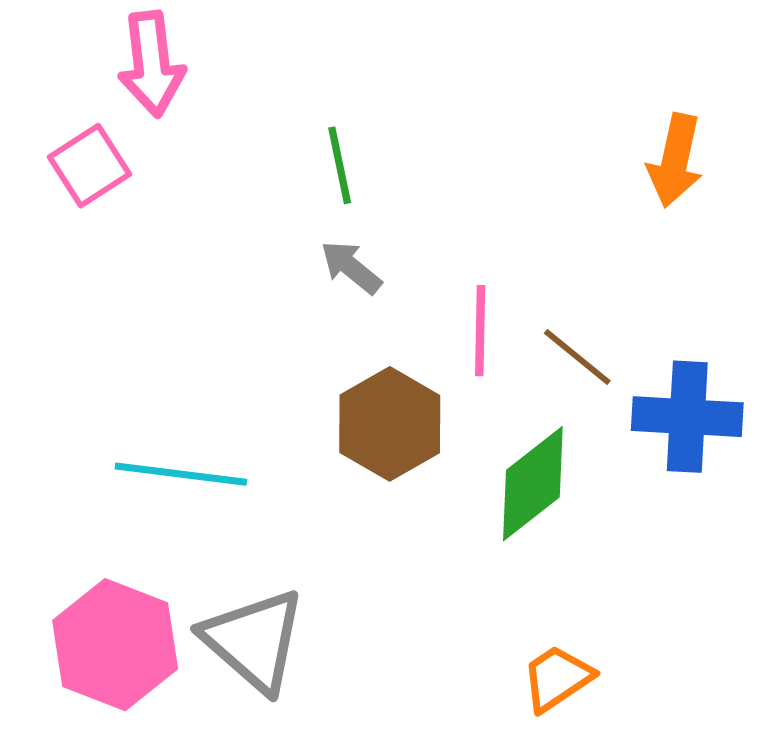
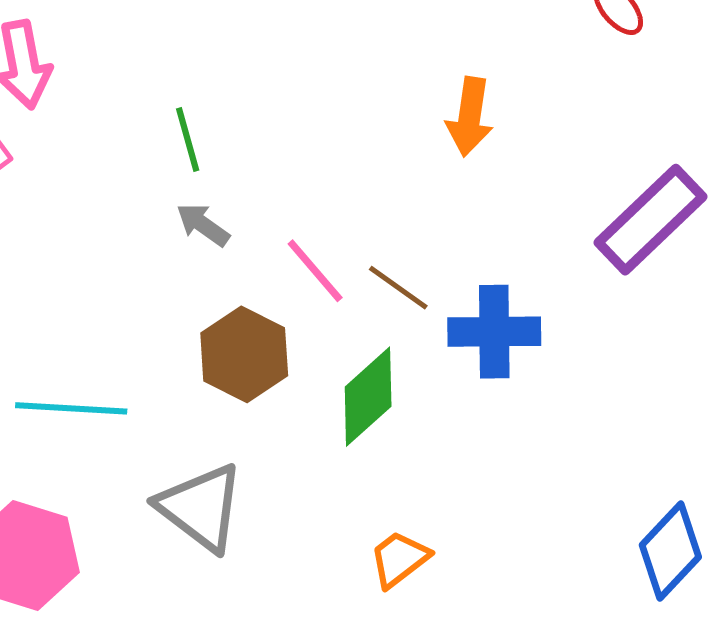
pink line: (480, 331) -> (315, 271), turned -38
gray triangle: (254, 640) -> (201, 507), moved

